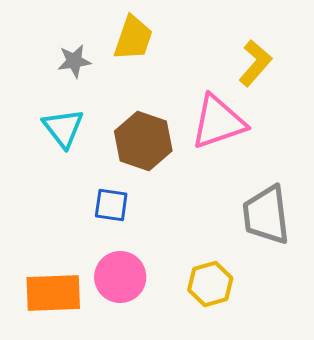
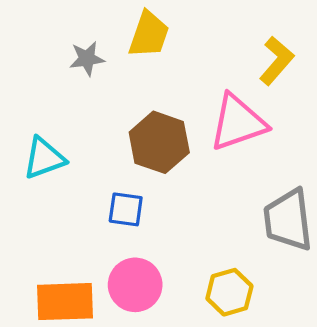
cyan triangle: (63, 128) -> (44, 158), moved, turned 48

